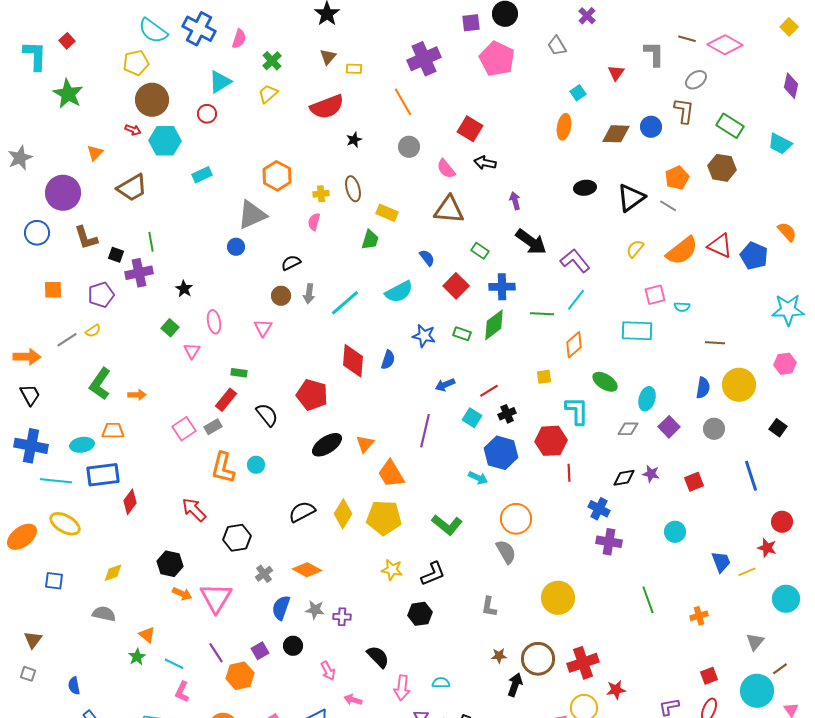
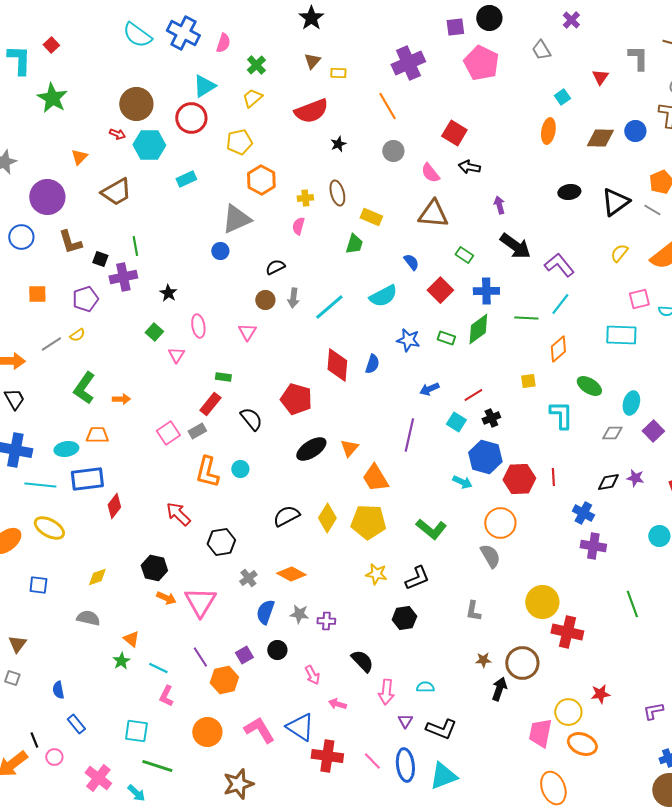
yellow pentagon: (136, 63) -> (239, 142), moved
red circle: (207, 114) -> (191, 118), size x1.6
red hexagon: (551, 441) -> (519, 479), moved
red cross: (583, 663) -> (567, 632), moved, turned 32

